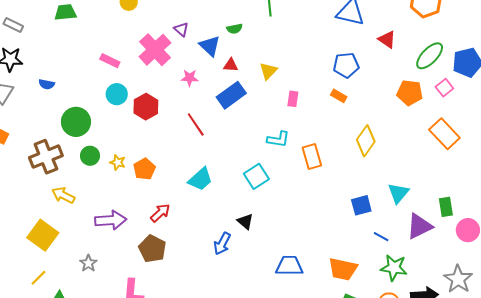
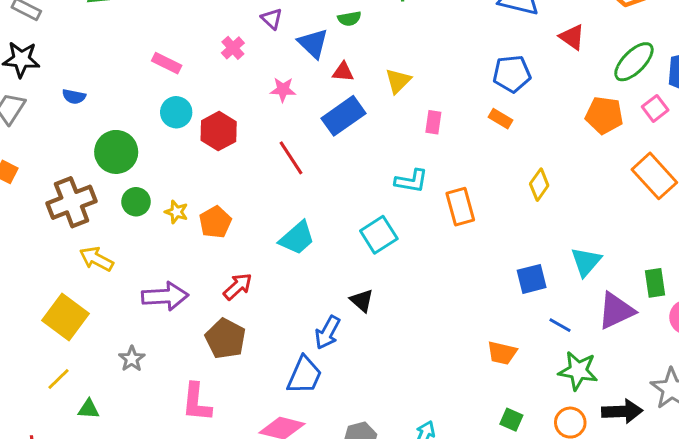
pink cross: (155, 50) -> (233, 48), size x0.5
yellow diamond: (366, 141) -> (539, 185), size x0.7
blue trapezoid: (289, 266) -> (304, 375), moved, turned 112
orange trapezoid: (343, 269) -> (502, 353), moved, size x0.7

